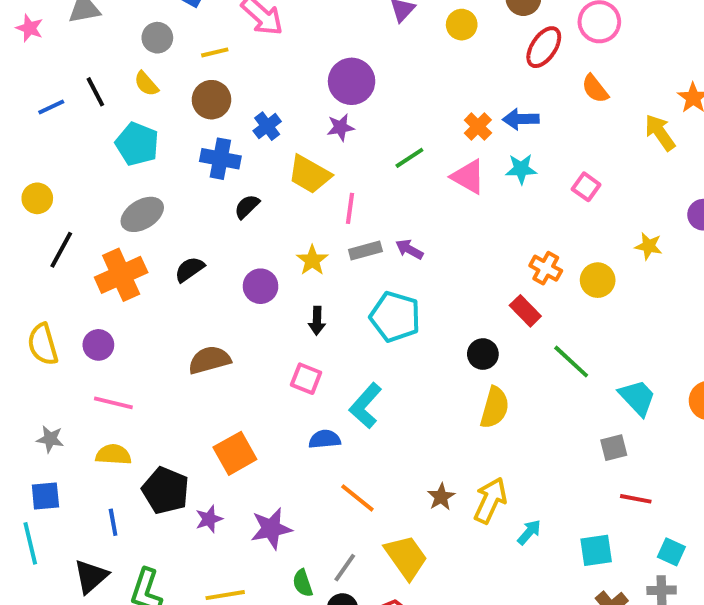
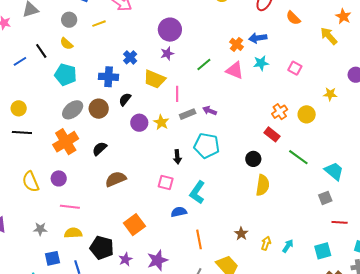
brown circle: (211, 100) -> (99, 109), moved
black line: (61, 250) -> (22, 132), moved, turned 72
orange cross: (546, 268) -> (280, 112), turned 35
black semicircle: (190, 269) -> (100, 149), moved
purple circle: (261, 286) -> (139, 123), moved
black arrow: (317, 321) -> (177, 157), moved
blue square: (45, 496) -> (52, 258), moved
orange line: (357, 498) -> (199, 239), turned 48
yellow arrow: (490, 500) -> (266, 243), moved, size x0.6

